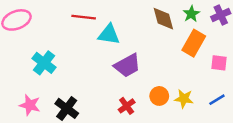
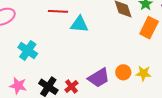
purple trapezoid: (127, 65) -> (99, 78), moved
red cross: (127, 106) -> (71, 86), moved

